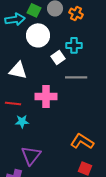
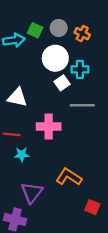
white circle: (38, 35) -> (55, 58), moved
orange L-shape: (82, 141) -> (69, 177), moved

